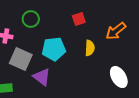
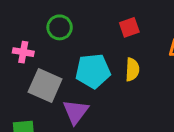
yellow semicircle: (90, 48) -> (132, 70), moved
purple triangle: (42, 77) -> (76, 112), turned 30

